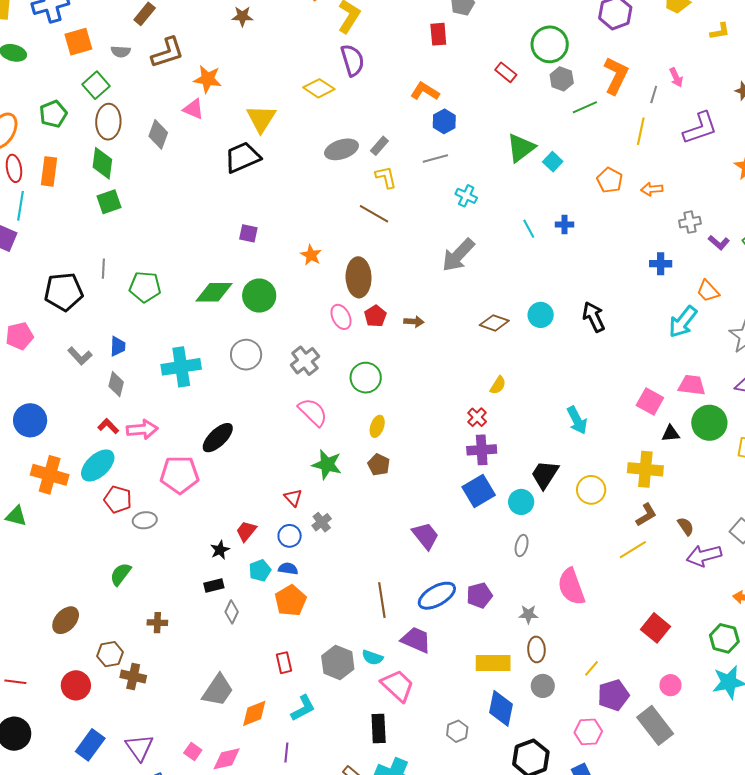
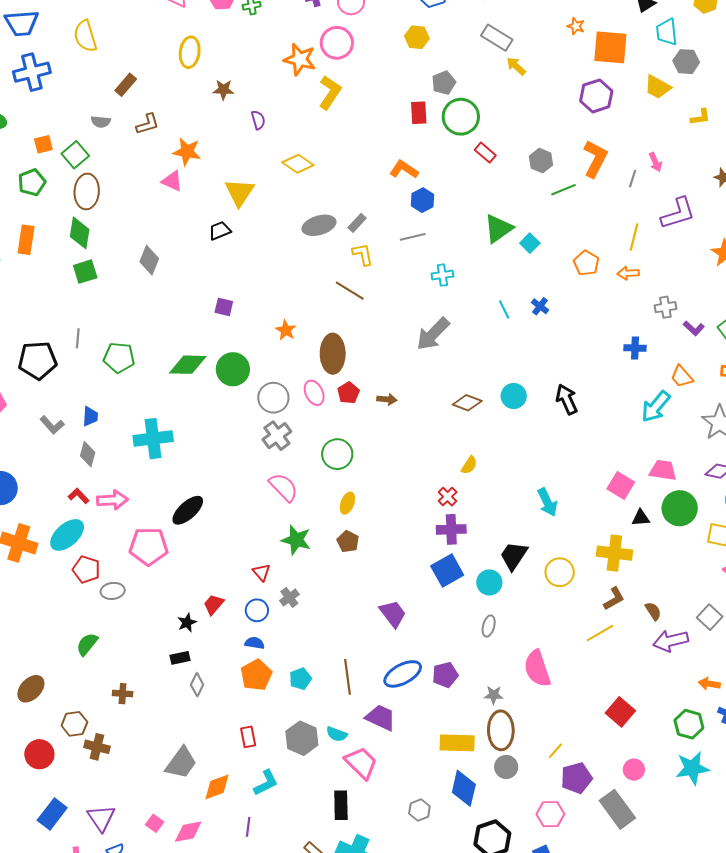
orange square: (78, 42) -> (43, 144), moved, size x0.7
green circle: (550, 44) -> (461, 117), moved
brown L-shape: (167, 53) -> (148, 124), size x0.7
purple semicircle: (352, 60) -> (258, 120), moved, size x0.6
yellow line: (641, 131) -> (634, 237), moved
gray diamond: (158, 134) -> (149, 260), moved
black trapezoid: (242, 157) -> (220, 231), size x0.6
cyan cross: (466, 196) -> (442, 275), turned -35
blue cross: (565, 225) -> (540, 306), turned 36
gray circle: (246, 355) -> (273, 398), moved
cyan pentagon: (260, 570) -> (300, 679), moved
brown ellipse: (536, 649) -> (501, 730), size x1.5

